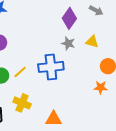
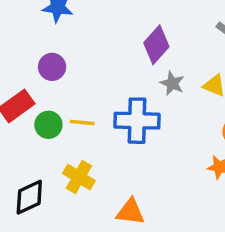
purple diamond: (69, 18) -> (156, 45), moved
yellow line: (20, 72) -> (82, 123), turned 40

